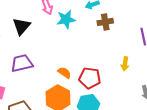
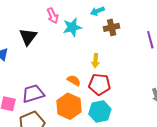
purple trapezoid: (22, 63) -> (33, 94), moved
yellow arrow: (125, 64) -> (96, 61), moved

